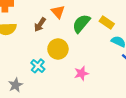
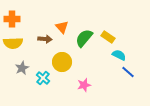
brown arrow: (40, 25) -> (45, 39), turned -120
gray star: (16, 85) -> (22, 68), moved

